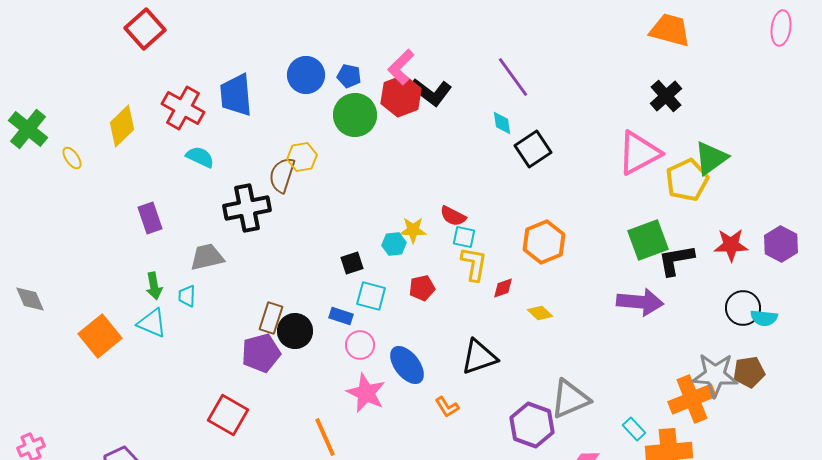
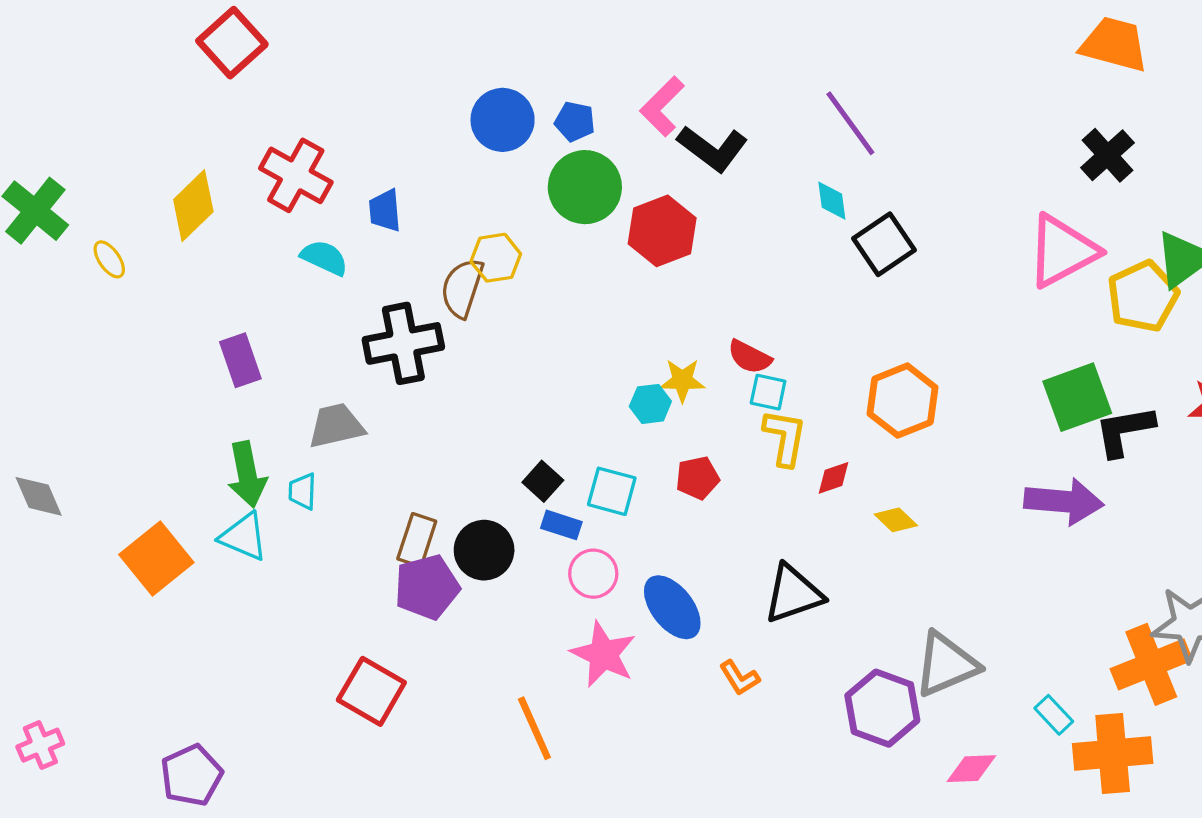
blue trapezoid: (236, 95) -> (385, 211), moved, size x0.6
red hexagon: (401, 96) -> (662, 231), moved
black square: (352, 263) -> (543, 481), moved, turned -30
green arrow: (154, 286) -> (247, 474), size x1.4
brown rectangle: (271, 318) -> (417, 540), moved

